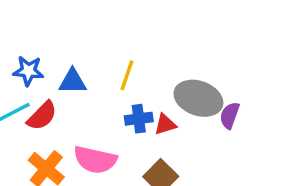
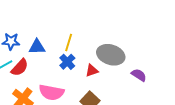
purple semicircle: (230, 115) -> (139, 75), moved, turned 105
blue cross: (139, 119) -> (67, 62), moved, turned -35

